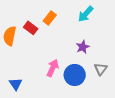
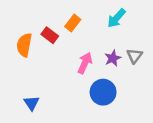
pink arrow: (53, 68) -> (85, 63), moved
gray triangle: (101, 69) -> (135, 56), moved

